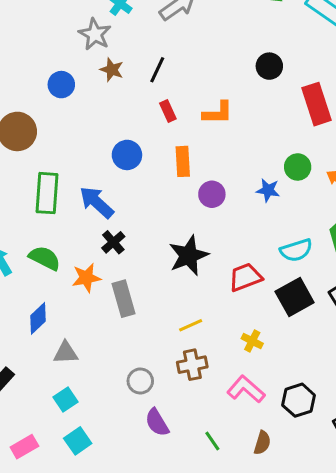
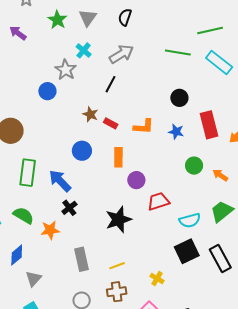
brown star: (112, 70) -> (90, 114), moved
black line: (157, 70) -> (110, 84), moved
blue circle: (61, 85) -> (47, 91), moved
red rectangle: (168, 111) -> (111, 123), turned -40
blue star: (268, 190) -> (176, 132), moved
red trapezoid: (245, 277) -> (158, 201), moved
gray rectangle: (123, 299) -> (82, 259), moved
gray triangle: (66, 353) -> (33, 279), turned -48

